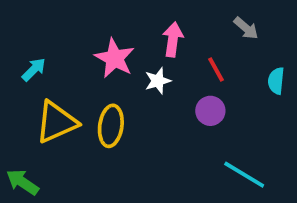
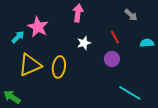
pink arrow: (173, 39) -> (78, 13), moved
pink star: (115, 58) -> (38, 27), moved
cyan semicircle: (276, 81) -> (147, 43), turned 80

